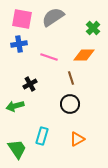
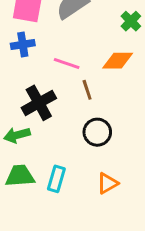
brown line: (71, 78) -> (87, 90), moved
black cross: (30, 84) -> (39, 103), size x1.6
green trapezoid: (17, 149) -> (20, 176), moved, turned -60

